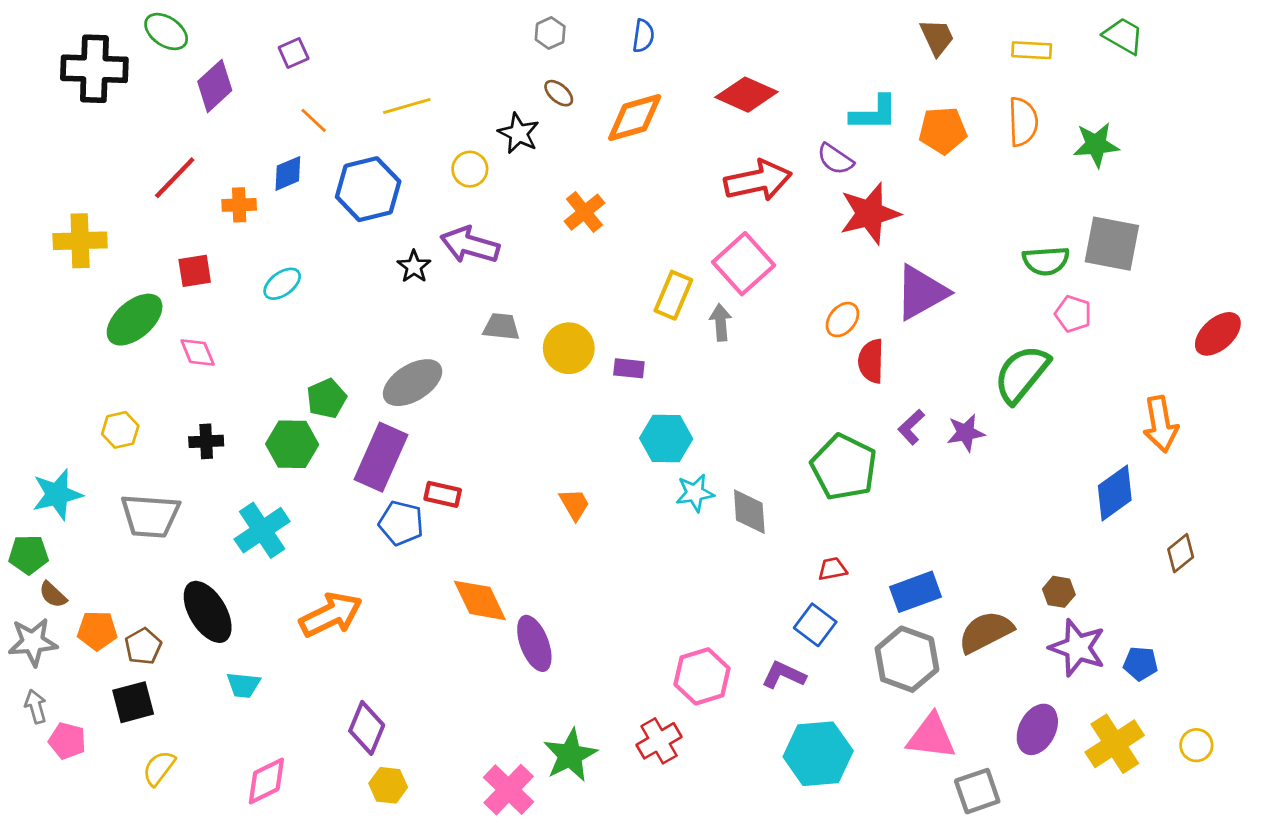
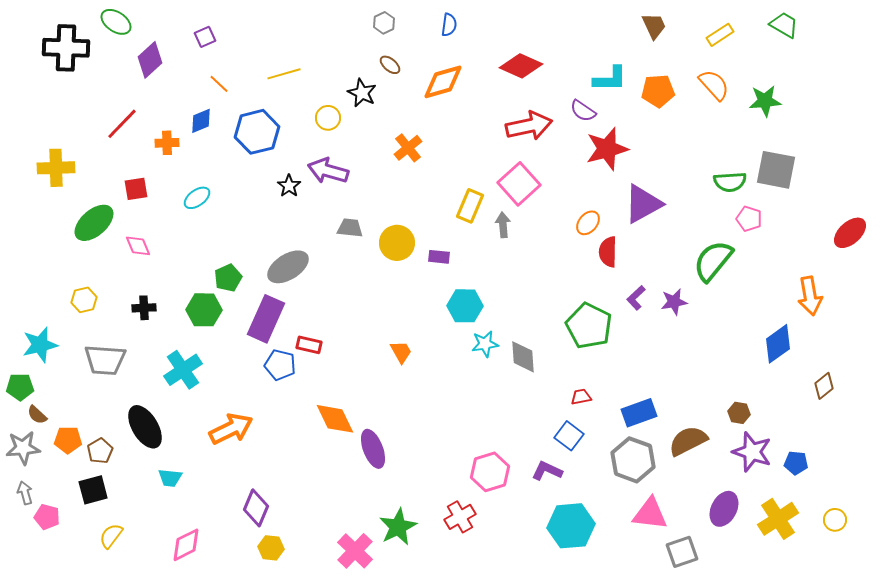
yellow rectangle: (1032, 50) -> (720, 35), turned -36
orange semicircle: (1023, 122) -> (714, 85), turned -40

